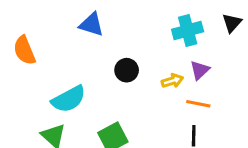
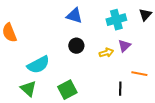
blue triangle: (92, 24) -> (74, 16), moved
orange line: (198, 104) -> (139, 74), moved

